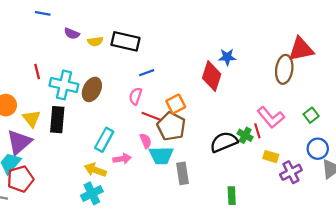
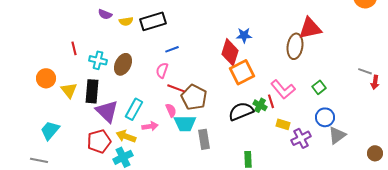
black rectangle: (125, 41) -> (153, 21), turned -30
cyan cross: (64, 85) -> (98, 60), size x0.7
orange square: (176, 104) -> (242, 72), moved, size x1.4
purple triangle: (19, 142) -> (107, 111), moved, turned -35
red pentagon: (20, 179) -> (99, 141), moved

